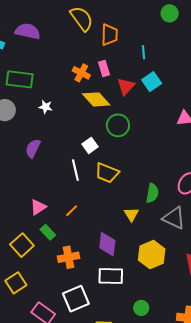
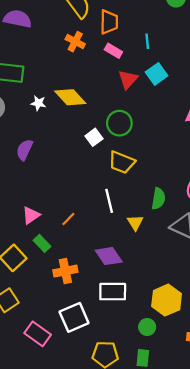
pink rectangle: (104, 69) -> (113, 51), moved, turned -42
orange cross: (81, 73) -> (75, 42), moved
yellow diamond: (96, 99) -> (70, 97), moved
white square: (90, 145) -> (94, 137), moved
white line: (75, 170) -> (109, 201), moved
yellow trapezoid: (107, 173) -> (122, 162), moved
purple diamond: (107, 244) -> (109, 256), turned -40
yellow hexagon: (152, 255) -> (167, 300), moved

